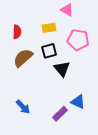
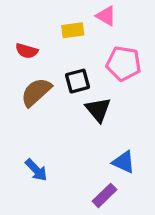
yellow rectangle: (49, 28) -> (73, 30), moved
red semicircle: (17, 32) -> (27, 51), turned 104
purple rectangle: (60, 114) -> (105, 195), moved

